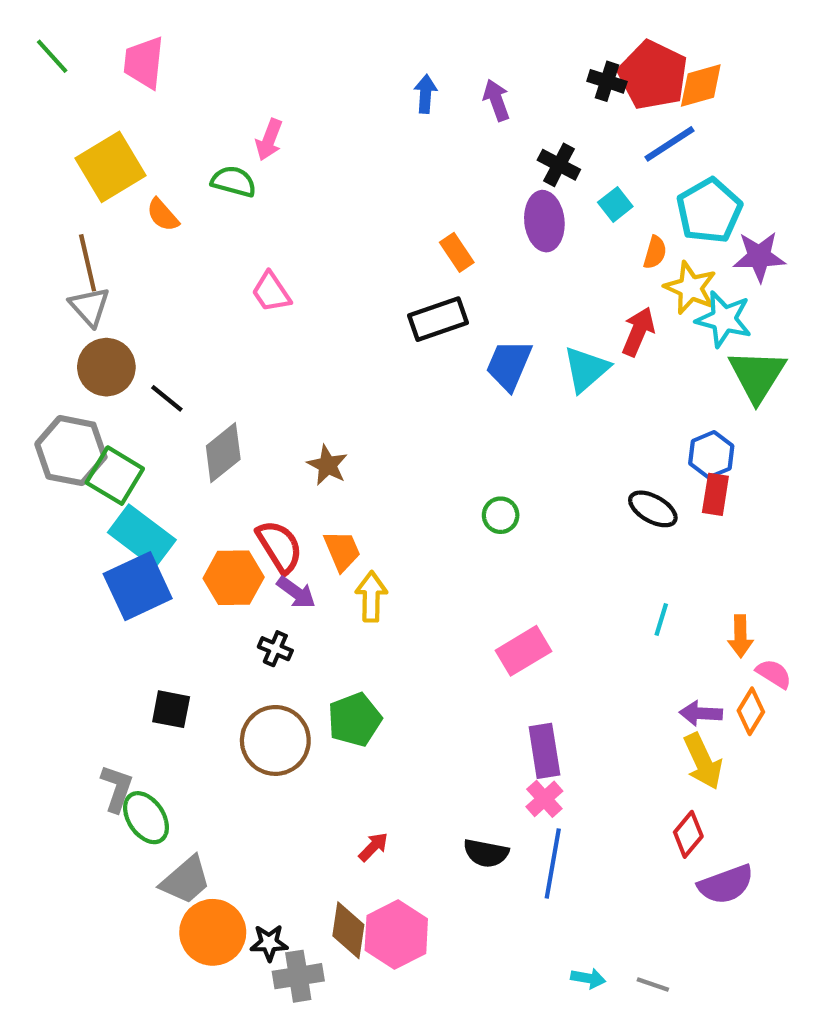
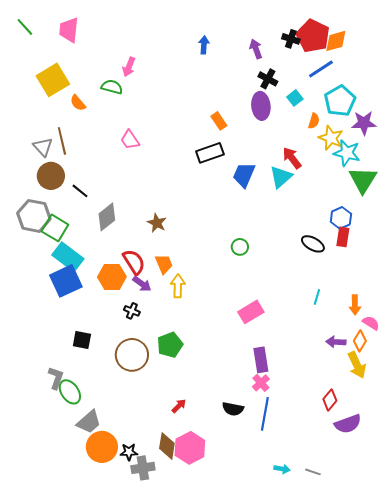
purple arrow: (496, 100) -> (256, 49), moved
brown line: (88, 263) -> (62, 141), moved
red arrow: (638, 332) -> (292, 158), moved, turned -60
yellow arrow: (703, 761) -> (357, 365), moved

